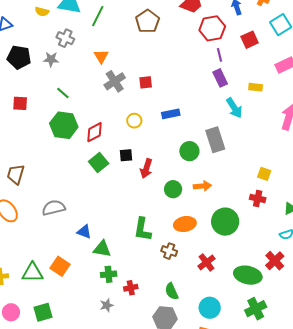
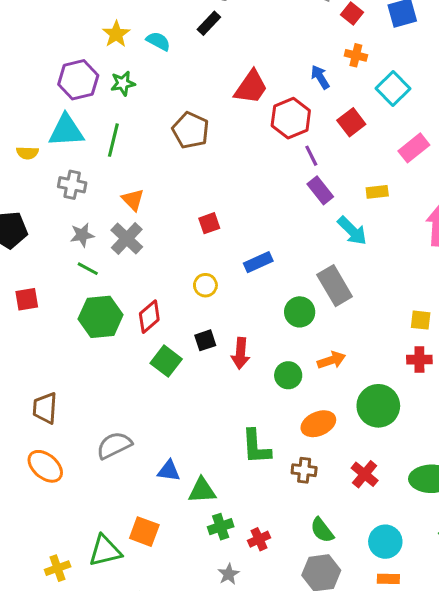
gray star: (51, 59) -> (82, 235), moved
gray cross: (115, 81) -> (127, 239), moved

